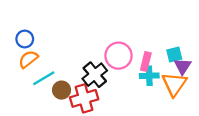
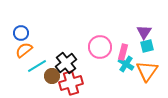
purple triangle: (183, 66) -> (144, 32), moved
black cross: (95, 75) -> (66, 63), moved
cyan cross: (149, 76) -> (126, 64), turned 35

